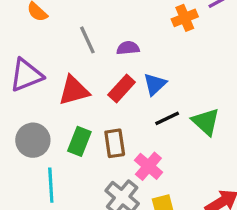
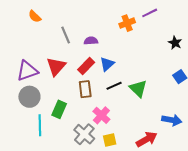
purple triangle: (26, 75) -> (27, 71), moved
red triangle: (74, 91) -> (56, 66), turned -35
green rectangle: (79, 141) -> (59, 109), moved
brown rectangle: (115, 143) -> (85, 89), moved

